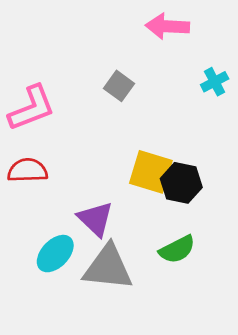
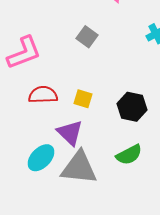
red semicircle: (28, 170) -> (43, 95), moved
yellow square: (151, 172) -> (83, 99), moved, size x0.6

